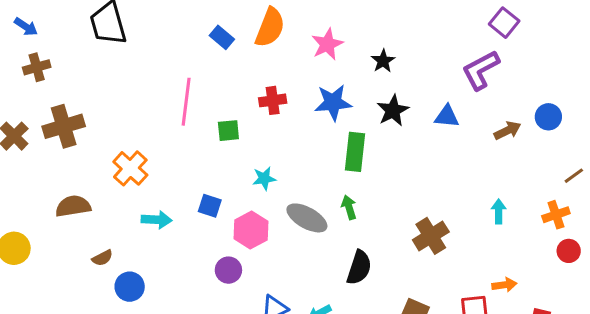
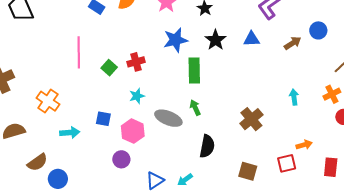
red cross: (273, 100) -> (136, 62), moved
green square: (228, 131) -> (109, 68), turned -35
brown semicircle: (102, 258) -> (37, 162), size x1.5

